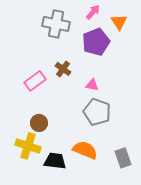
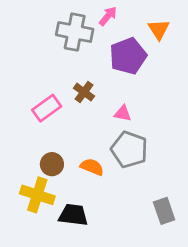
pink arrow: (93, 12) -> (108, 16), moved
orange semicircle: (85, 150) -> (92, 167), moved, size x0.7

